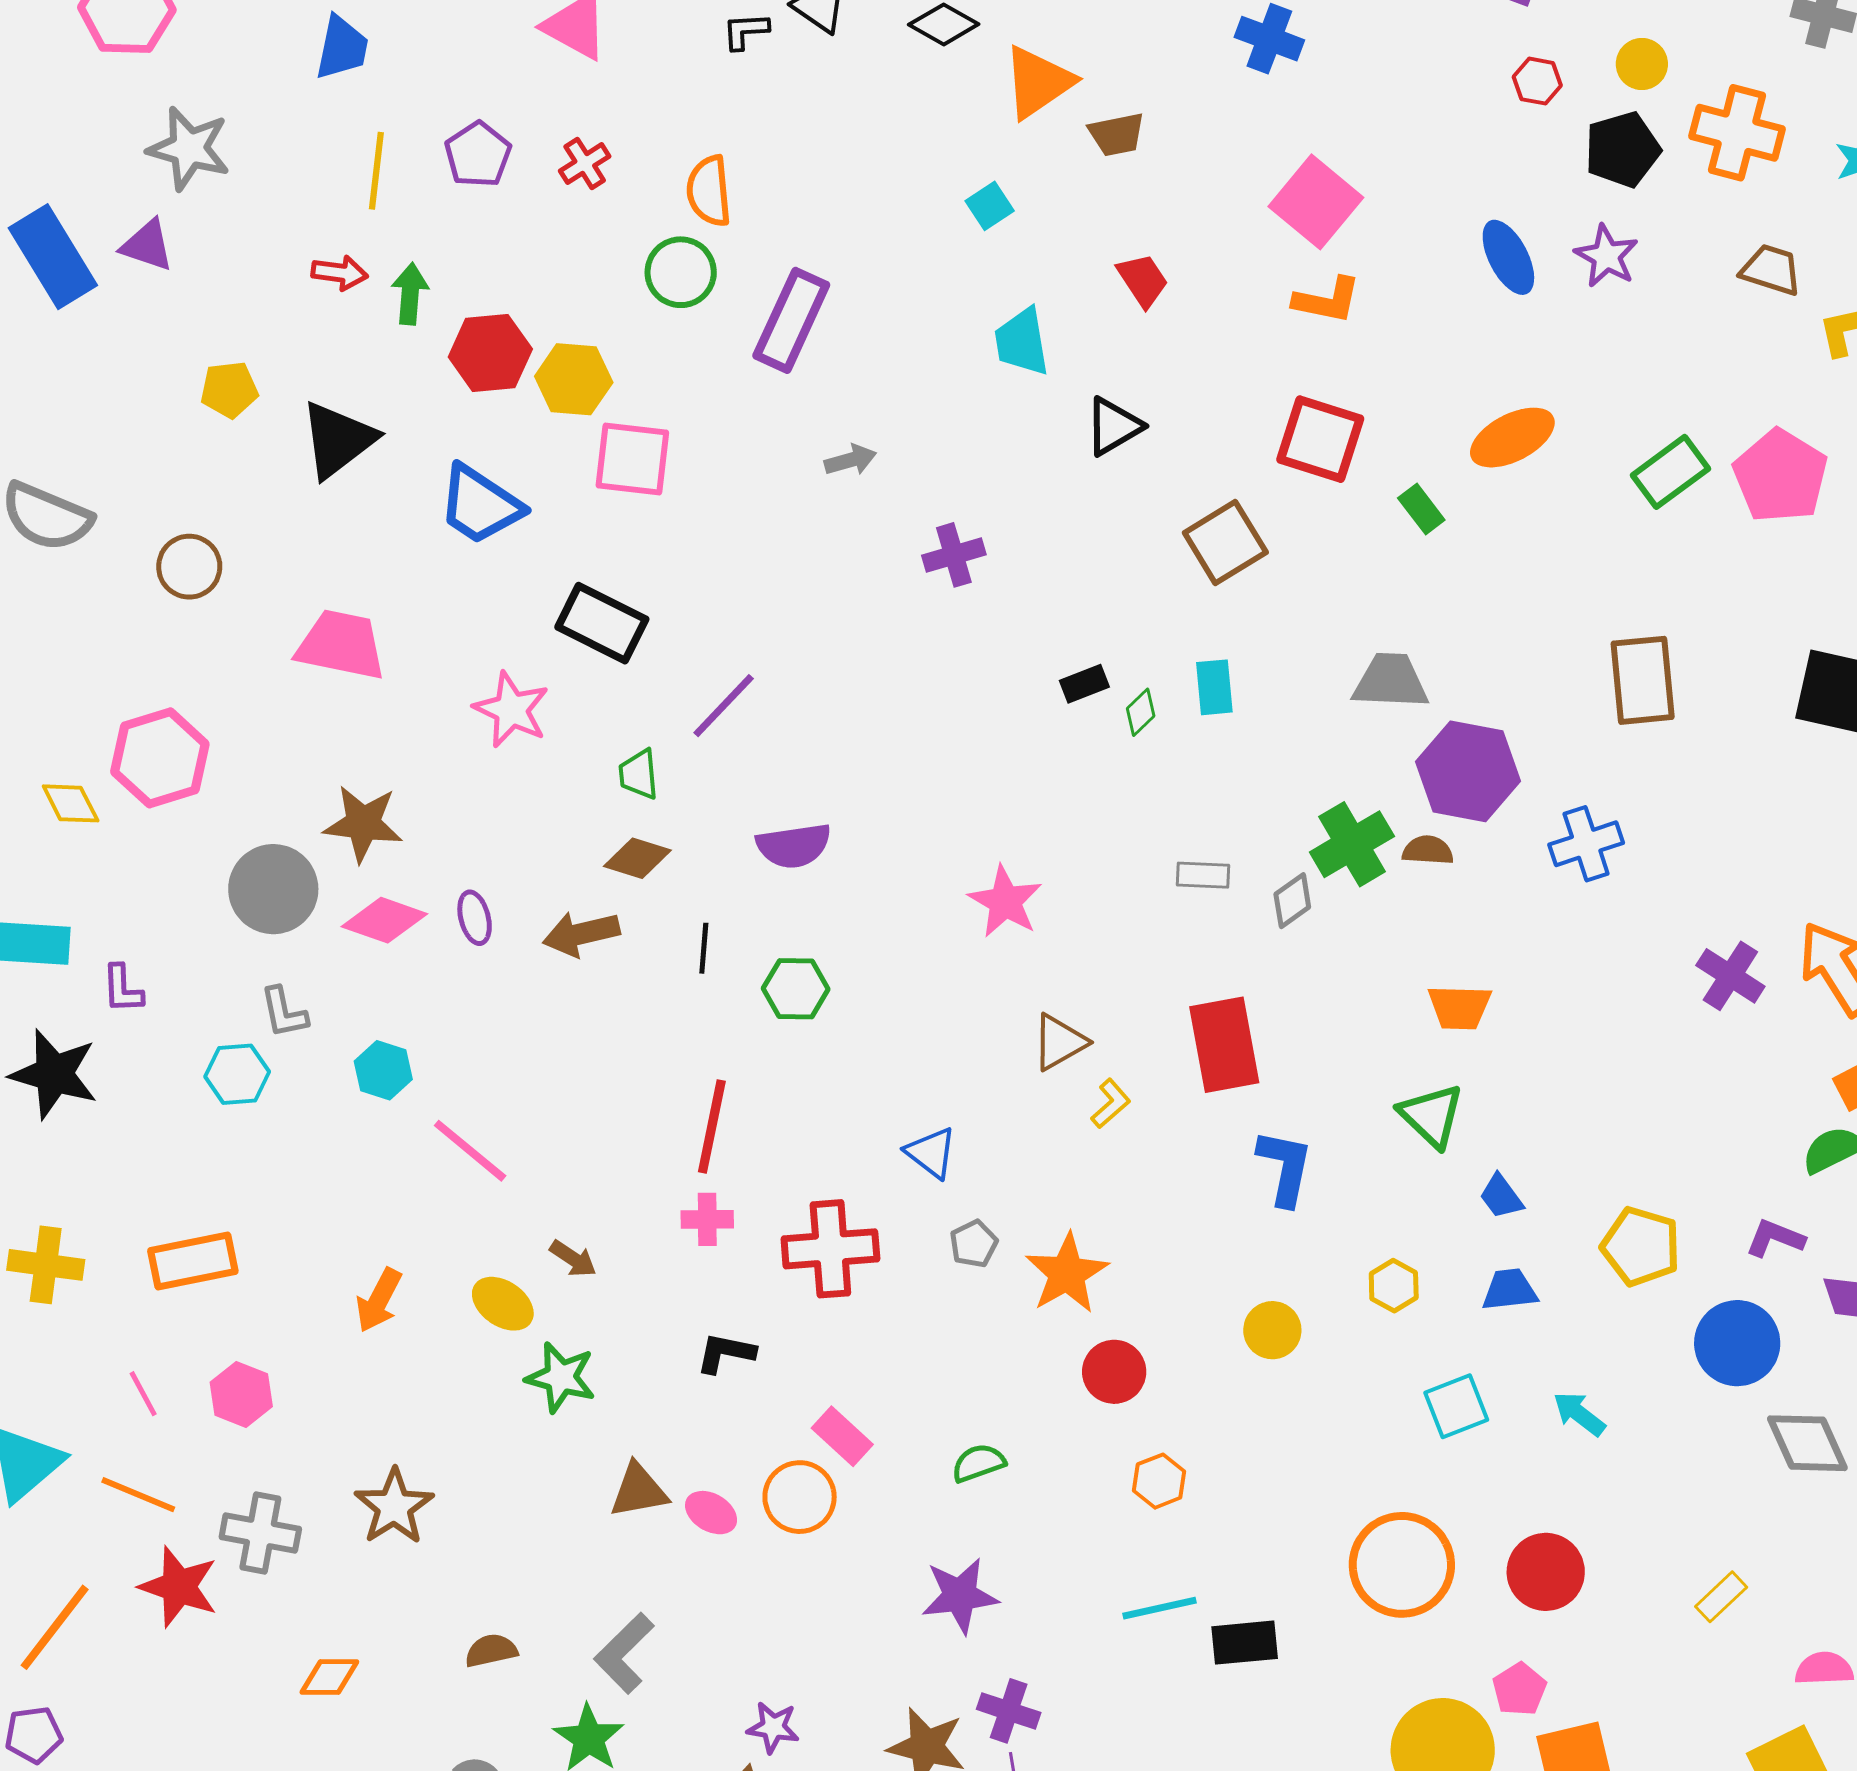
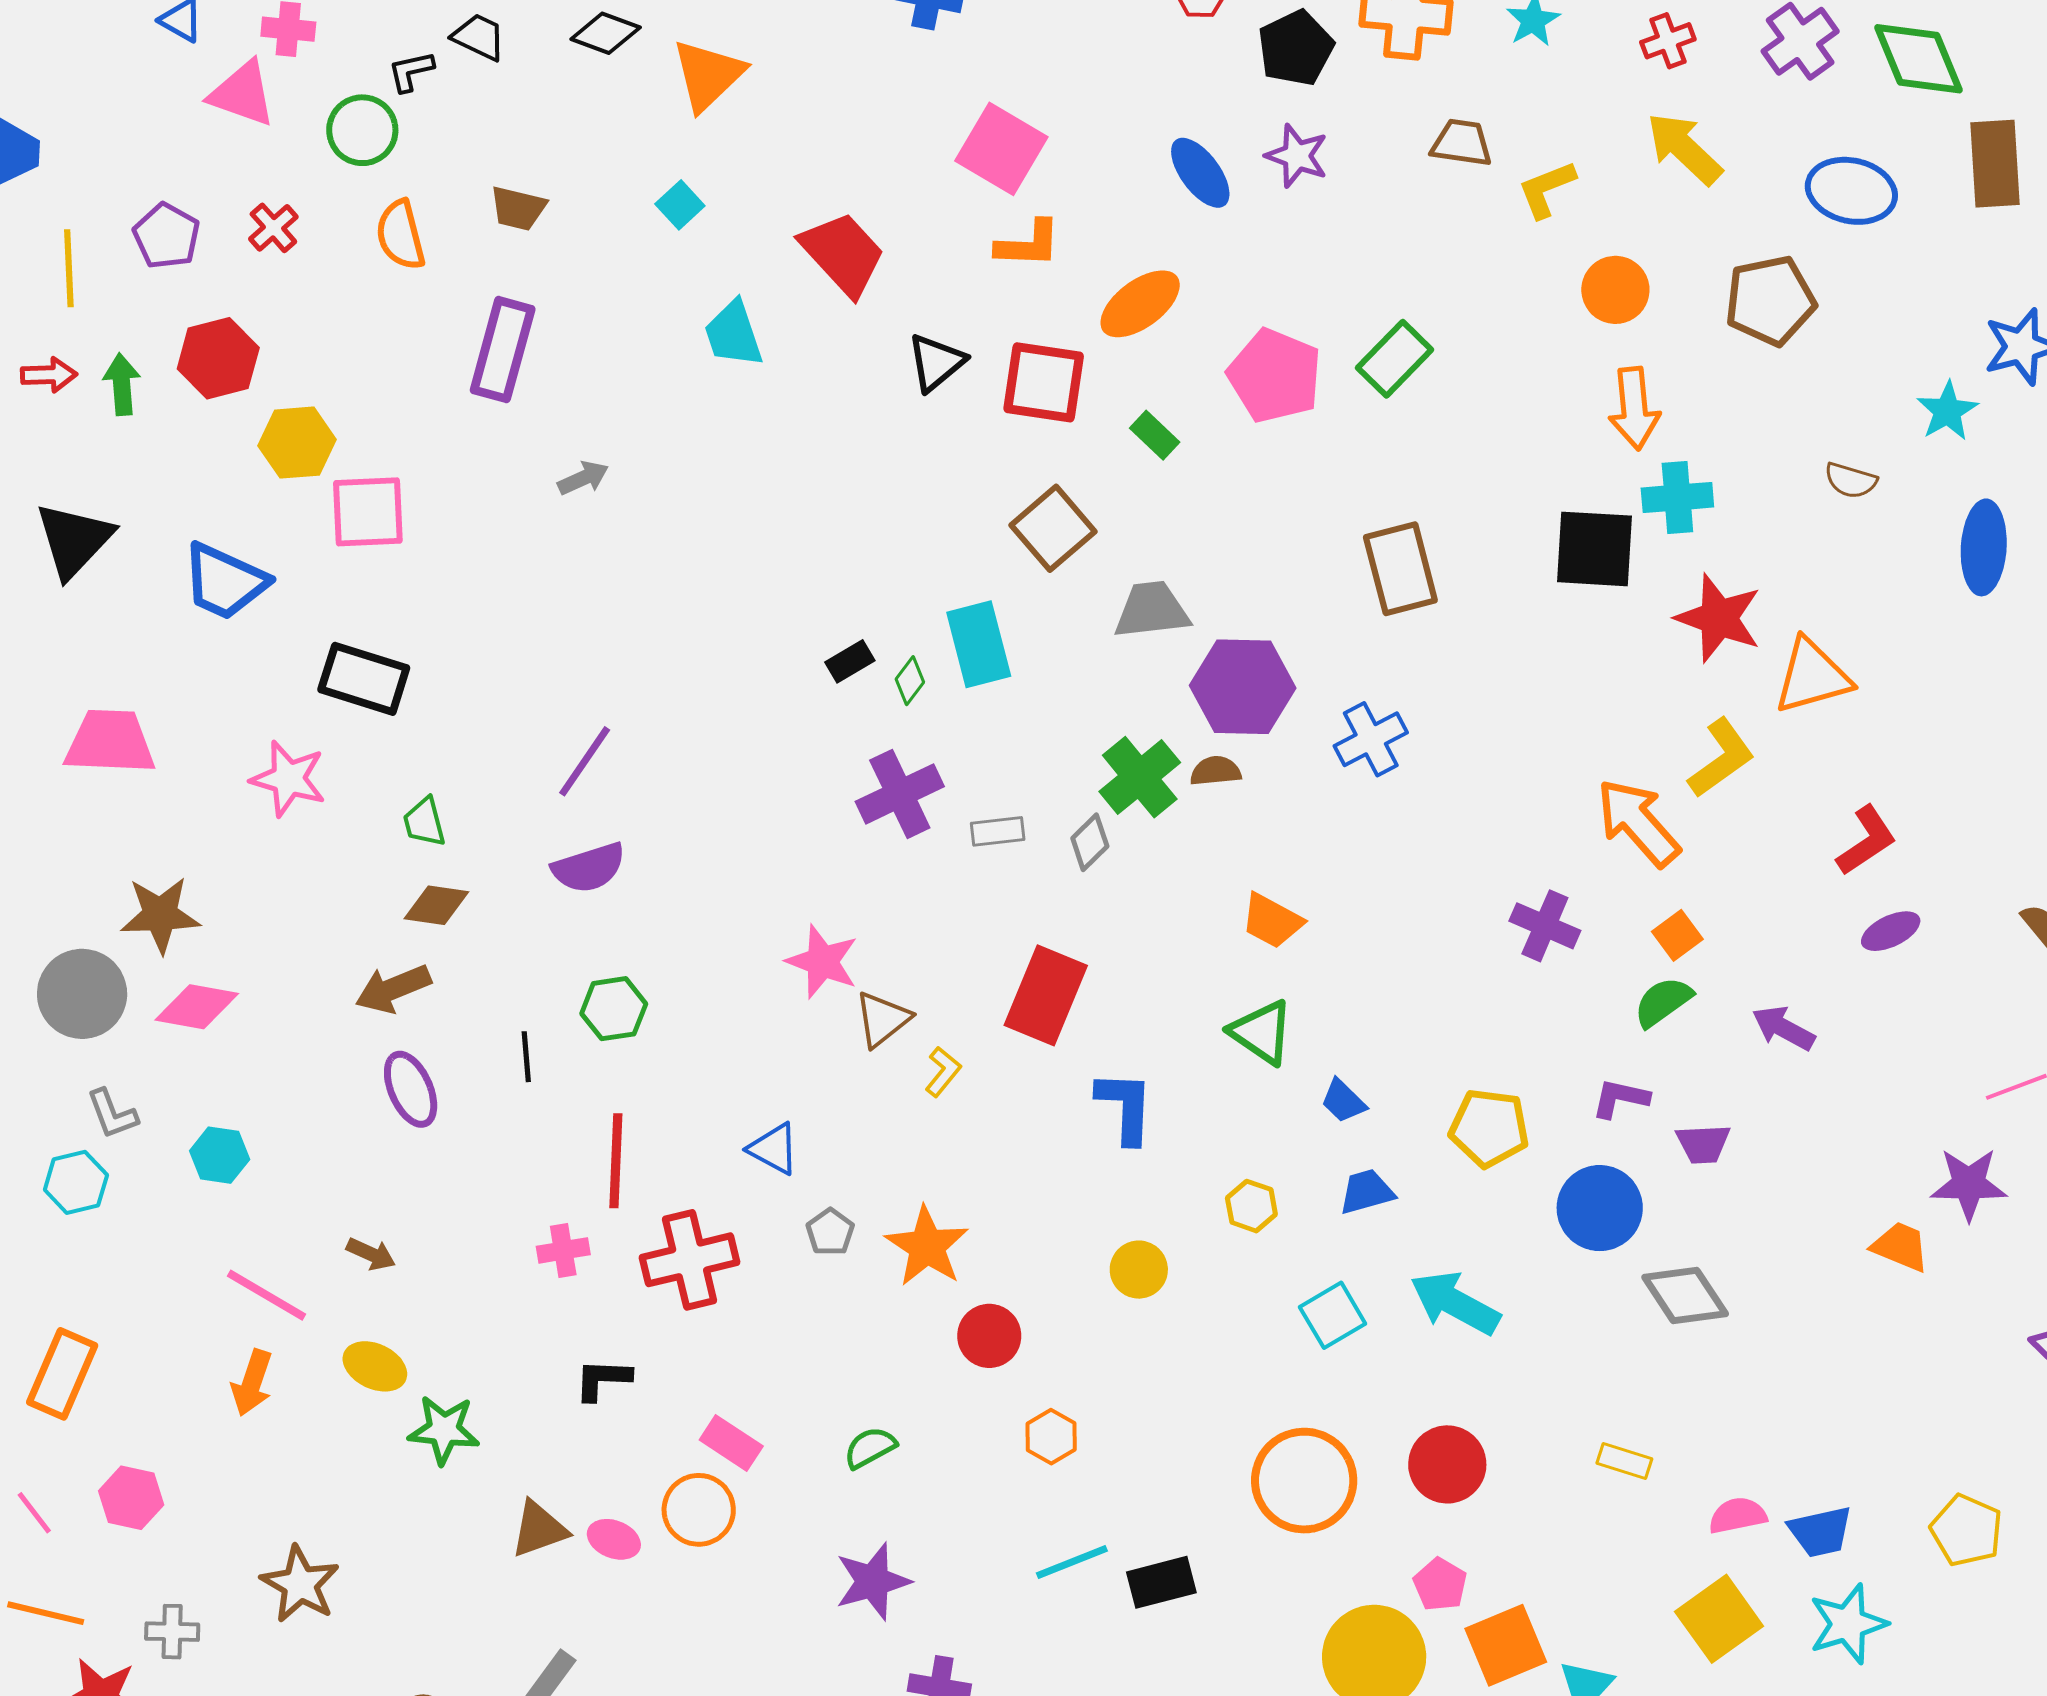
brown trapezoid: (1117, 134) -> (518, 208), moved, turned 34
green circle: (681, 272) -> (362, 130), moved
red trapezoid: (1143, 280) -> (843, 254), size x1.6
red hexagon: (490, 353) -> (218, 358), moved
black triangle: (1114, 426) -> (936, 362), moved
orange ellipse: (1512, 438) -> (1140, 304), moved
pink pentagon: (1780, 476) -> (1275, 376), moved
brown square: (1225, 543) -> (1053, 528), moved
purple cross: (954, 555) -> (900, 794), moved, size x1.4
cyan rectangle: (1214, 687) -> (979, 644), size x1.5
purple line: (724, 706) -> (585, 761), moved
pink star: (1005, 902) -> (822, 962), moved
purple ellipse: (475, 918) -> (411, 1089), moved, size x1.4
black line: (704, 948) -> (526, 1057), moved
purple cross: (1730, 976) -> (1545, 926), moved
orange trapezoid: (1459, 1007) -> (1272, 921), turned 36
red rectangle: (1224, 1045) -> (1046, 995), turned 42
red line: (712, 1126) -> (616, 1161), moved
pink line: (470, 1151) -> (267, 1295), moved
brown arrow: (573, 1259) -> (371, 1254), moved
orange rectangle: (193, 1261) -> (62, 1374), turned -46
cyan arrow: (1579, 1414) -> (1455, 1303), size x1.6
gray cross: (260, 1533) -> (172, 1632), size x0.7
yellow rectangle: (1721, 1597) -> (1624, 1461), turned 70

